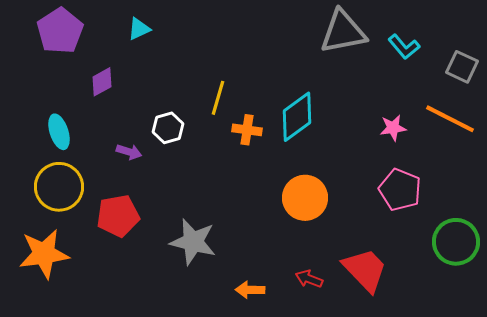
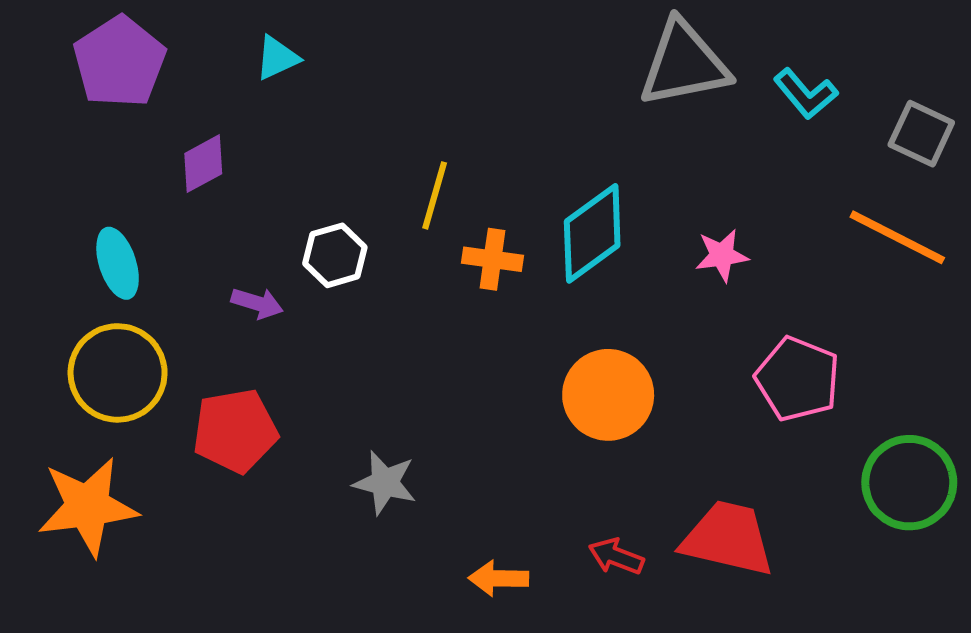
pink star: (393, 128) -> (722, 255), moved
gray star: (193, 242) -> (385, 483), size x0.7
red trapezoid: (365, 270) -> (728, 538), turned -33

